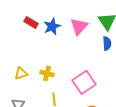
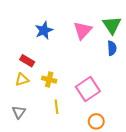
red rectangle: (31, 22) -> (27, 61), moved
blue star: (52, 26) -> (44, 30), moved

